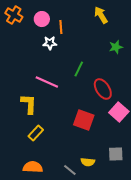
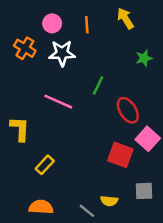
orange cross: (14, 15) -> (25, 48), moved
orange line: (61, 27) -> (87, 25), moved
white star: (50, 43) -> (62, 53), size x1.5
yellow L-shape: (29, 104) -> (20, 129), moved
red square: (84, 120) -> (120, 155), moved

